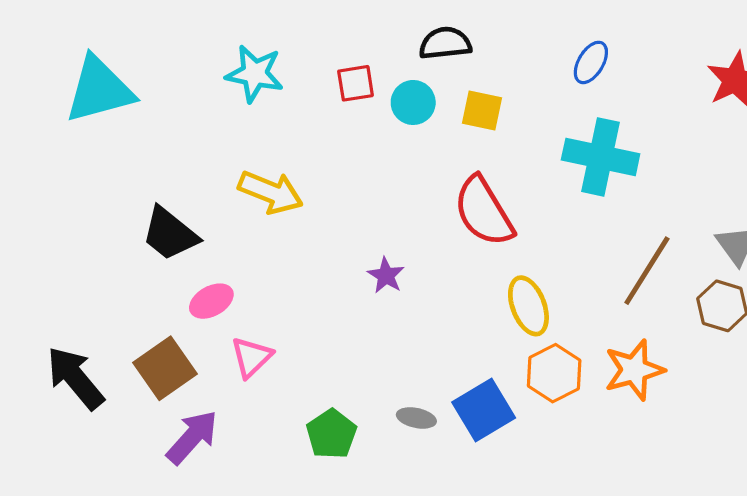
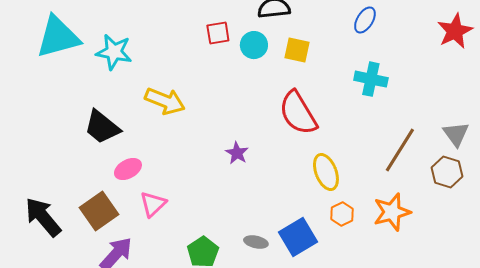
cyan star: (255, 74) -> (114, 52), moved
cyan cross: (601, 157) -> (371, 79), size x0.7
orange hexagon: (554, 373) -> (342, 214), size x0.7

